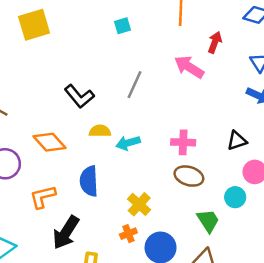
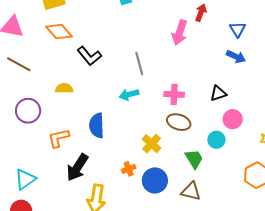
pink arrow: (189, 67) -> (180, 33), turned -105
gray line: (134, 85) -> (139, 63), moved, turned -40
yellow semicircle: (100, 131) -> (64, 88), moved
orange diamond: (49, 142) -> (59, 32), moved
yellow cross: (139, 204) -> (152, 144), moved

